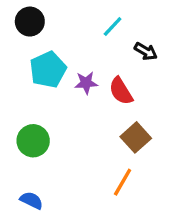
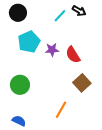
cyan line: (113, 26) -> (60, 16), moved
black arrow: (146, 51) -> (79, 11), moved
orange line: (123, 182) -> (61, 110), moved

